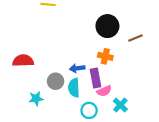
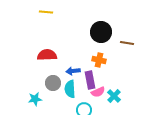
brown line: (136, 38) -> (127, 43), turned 32
red semicircle: (23, 61) -> (47, 55), moved
cyan cross: (120, 105) -> (114, 96), moved

